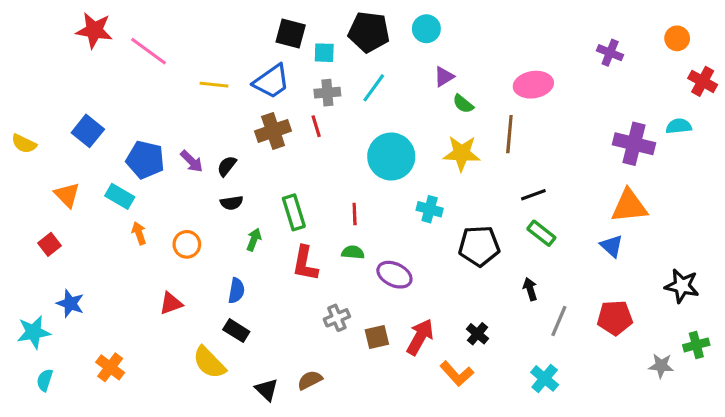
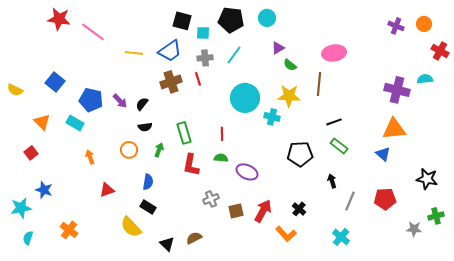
purple cross: (610, 53) -> (396, 26), moved
cyan cross: (430, 209) -> (272, 117), moved
orange arrow: (139, 233) -> (90, 157), moved
orange circle: (187, 244) -> (129, 150), moved

